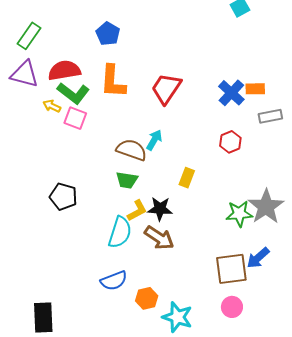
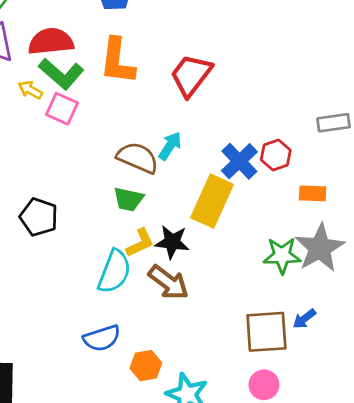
orange rectangle: (255, 89) -> (313, 193), moved
blue cross: (231, 93) -> (239, 161), moved
yellow rectangle: (187, 178) -> (212, 201), size x1.8
blue arrow: (258, 258) -> (304, 319), size x0.7

